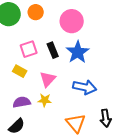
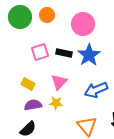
black rectangle: (53, 50) -> (64, 53), turned -56
yellow rectangle: (20, 71) -> (28, 84), moved
blue arrow: (85, 87) -> (96, 90), turned 145

